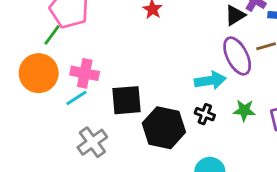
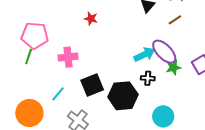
purple ellipse: (237, 56) -> (164, 52), moved
orange circle: (39, 73) -> (29, 113), moved
pink cross: (85, 73) -> (68, 57), moved

